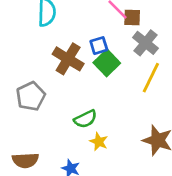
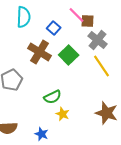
blue square: (99, 46) -> (54, 28), moved, turned -32
yellow line: (151, 78) -> (102, 66), turned -60

